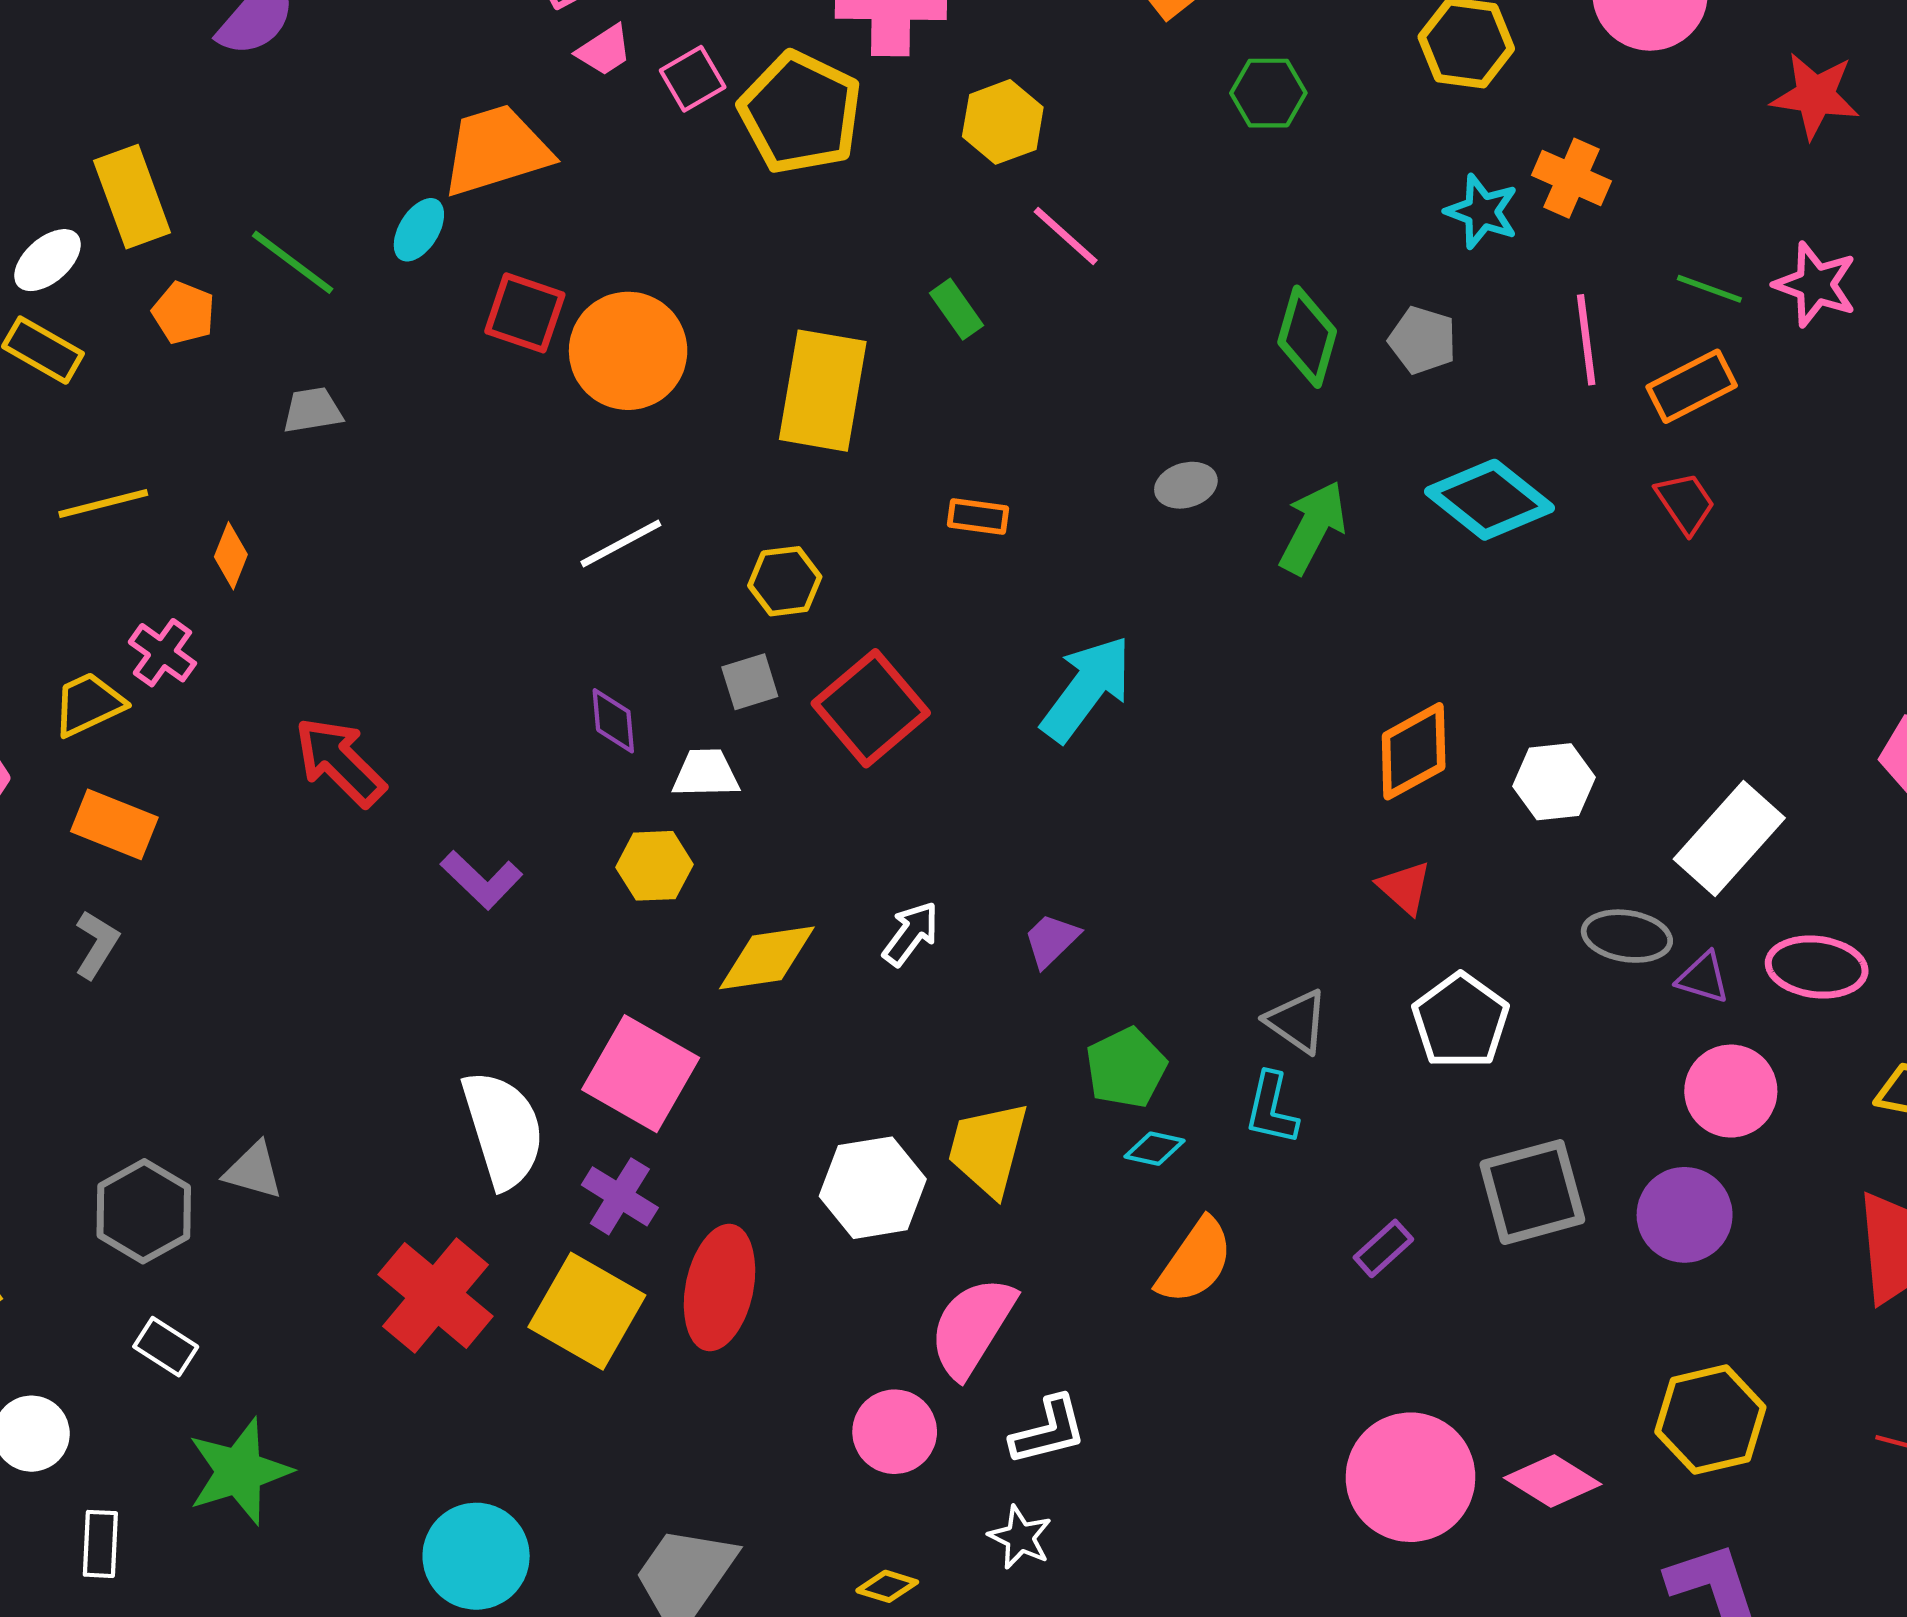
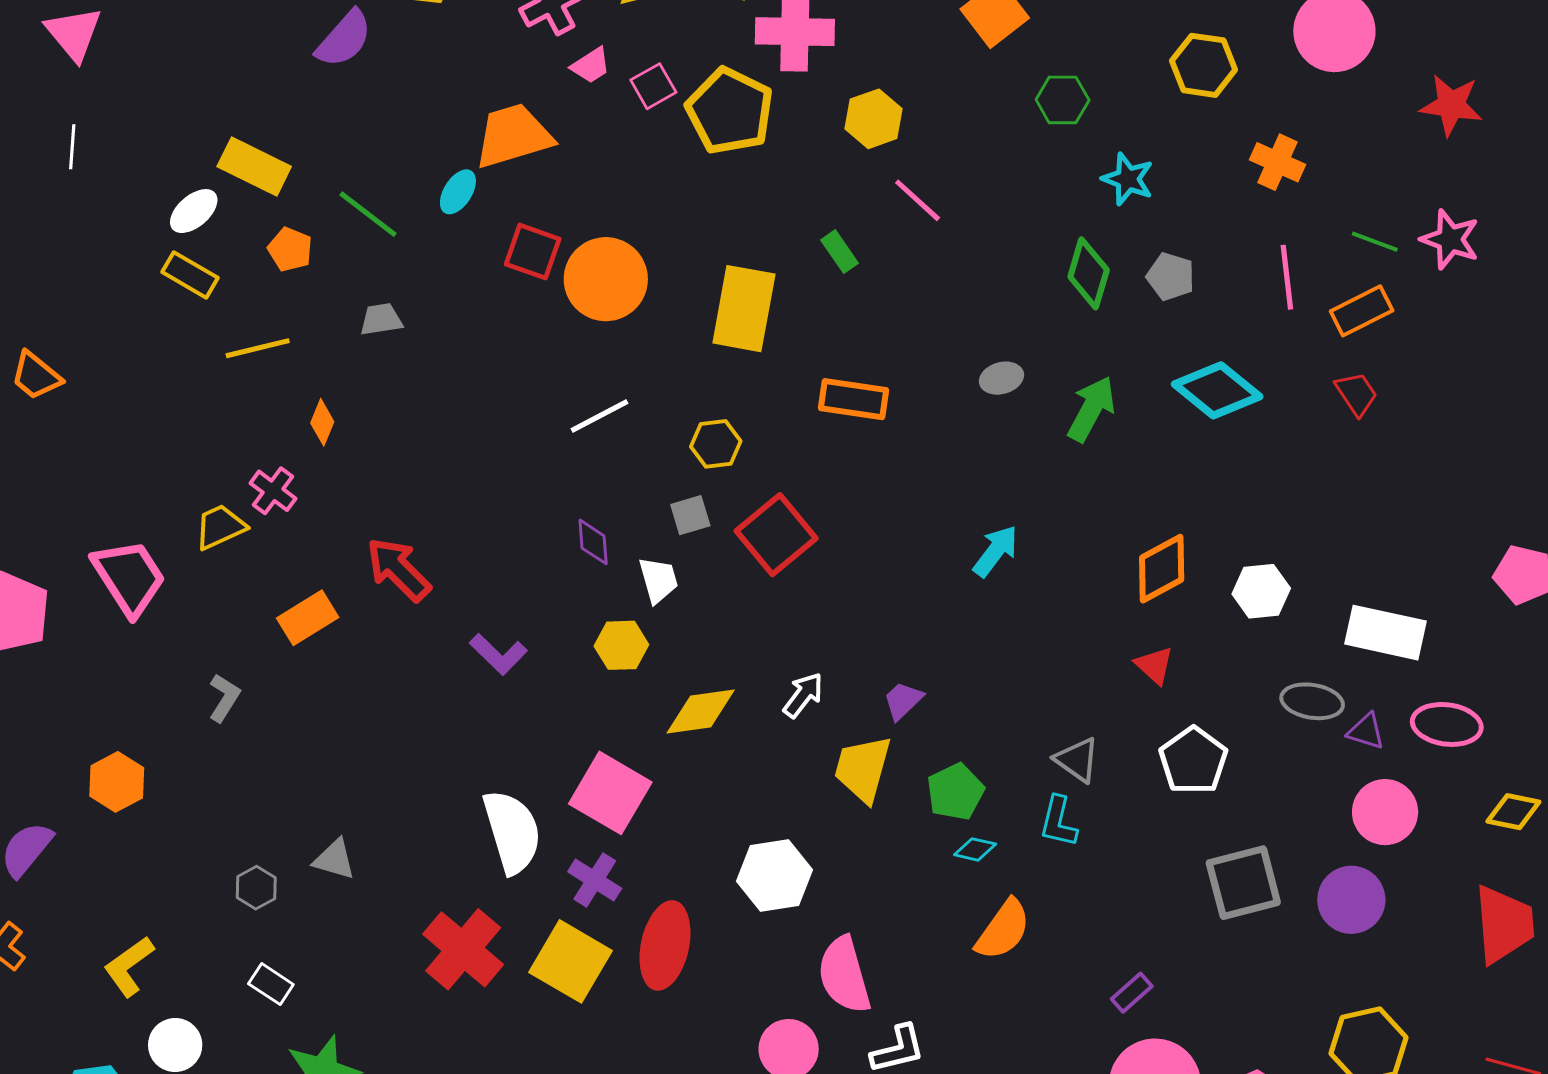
yellow rectangle: (132, 197) -> (254, 166), turned -44
cyan star: (1482, 212) -> (1128, 179), moved
yellow line: (103, 504) -> (258, 348), moved
orange rectangle: (978, 516) -> (853, 399), size x1.6
cyan arrow: (1086, 689) -> (995, 551), moved, size x0.7
white trapezoid: (706, 773) -> (658, 580), turned 75
orange rectangle: (114, 824) -> (308, 618), moved, turned -54
white rectangle: (1729, 839) -> (1385, 633), turned 60
yellow trapezoid: (988, 1149) -> (863, 769), moved
gray hexagon: (144, 1211) -> (256, 888), size x0.6
purple rectangle: (1383, 1248) -> (1132, 993), moved
pink semicircle: (972, 1327) -> (844, 975), turned -48

